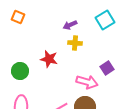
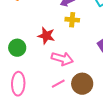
pink arrow: (87, 82) -> (62, 59), moved

